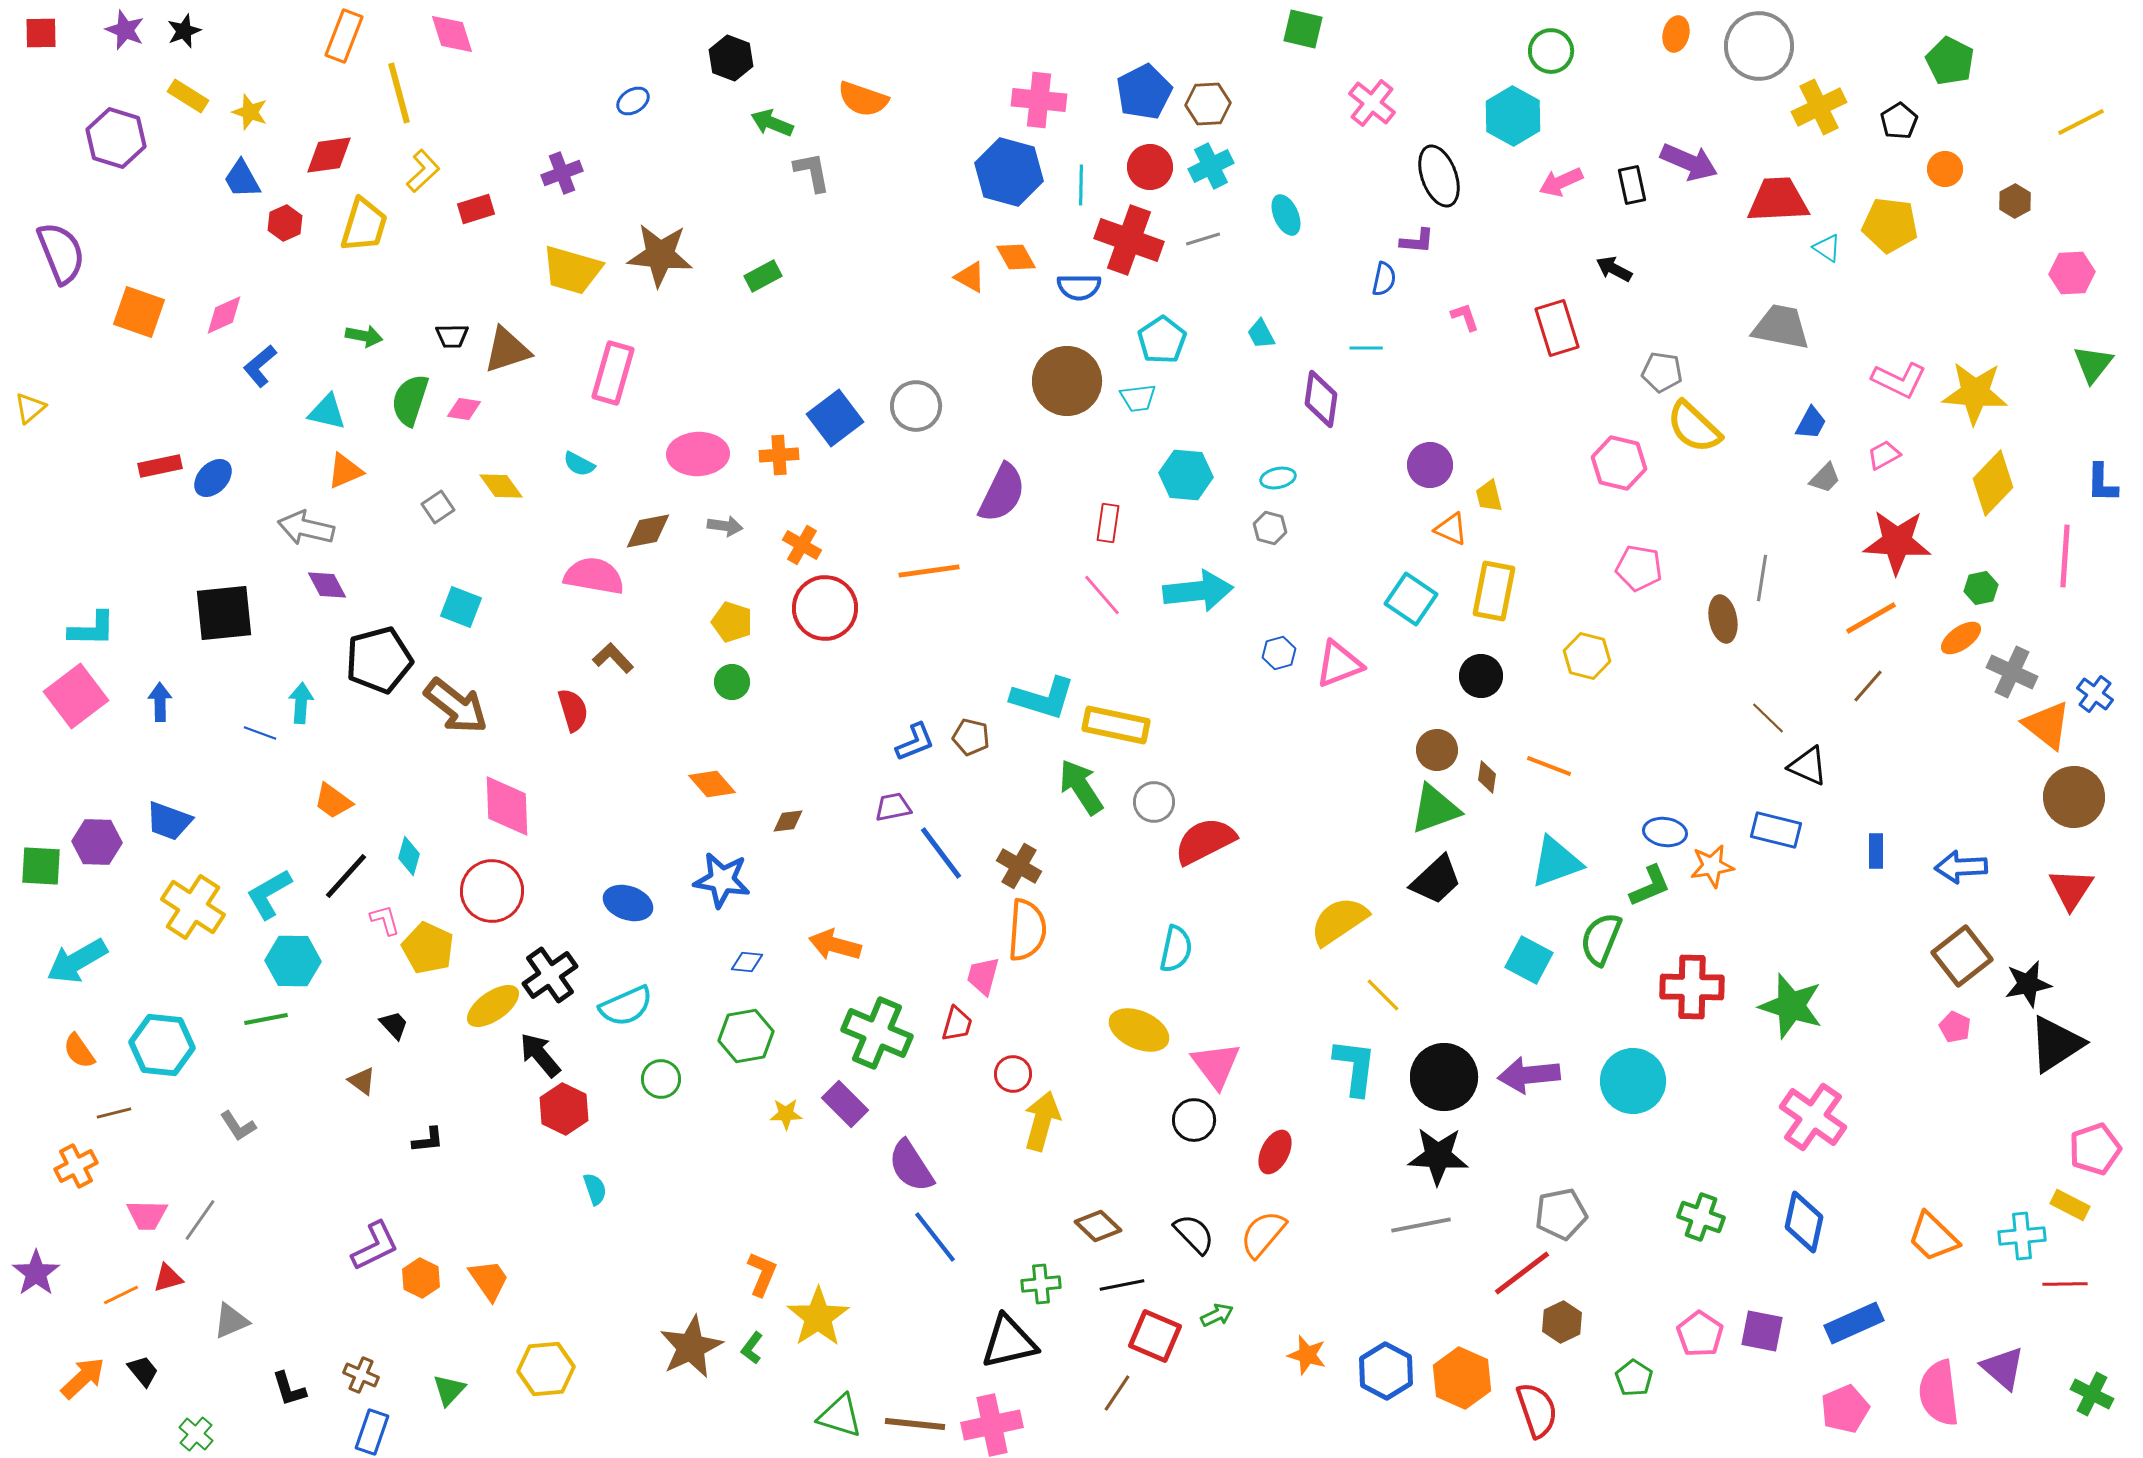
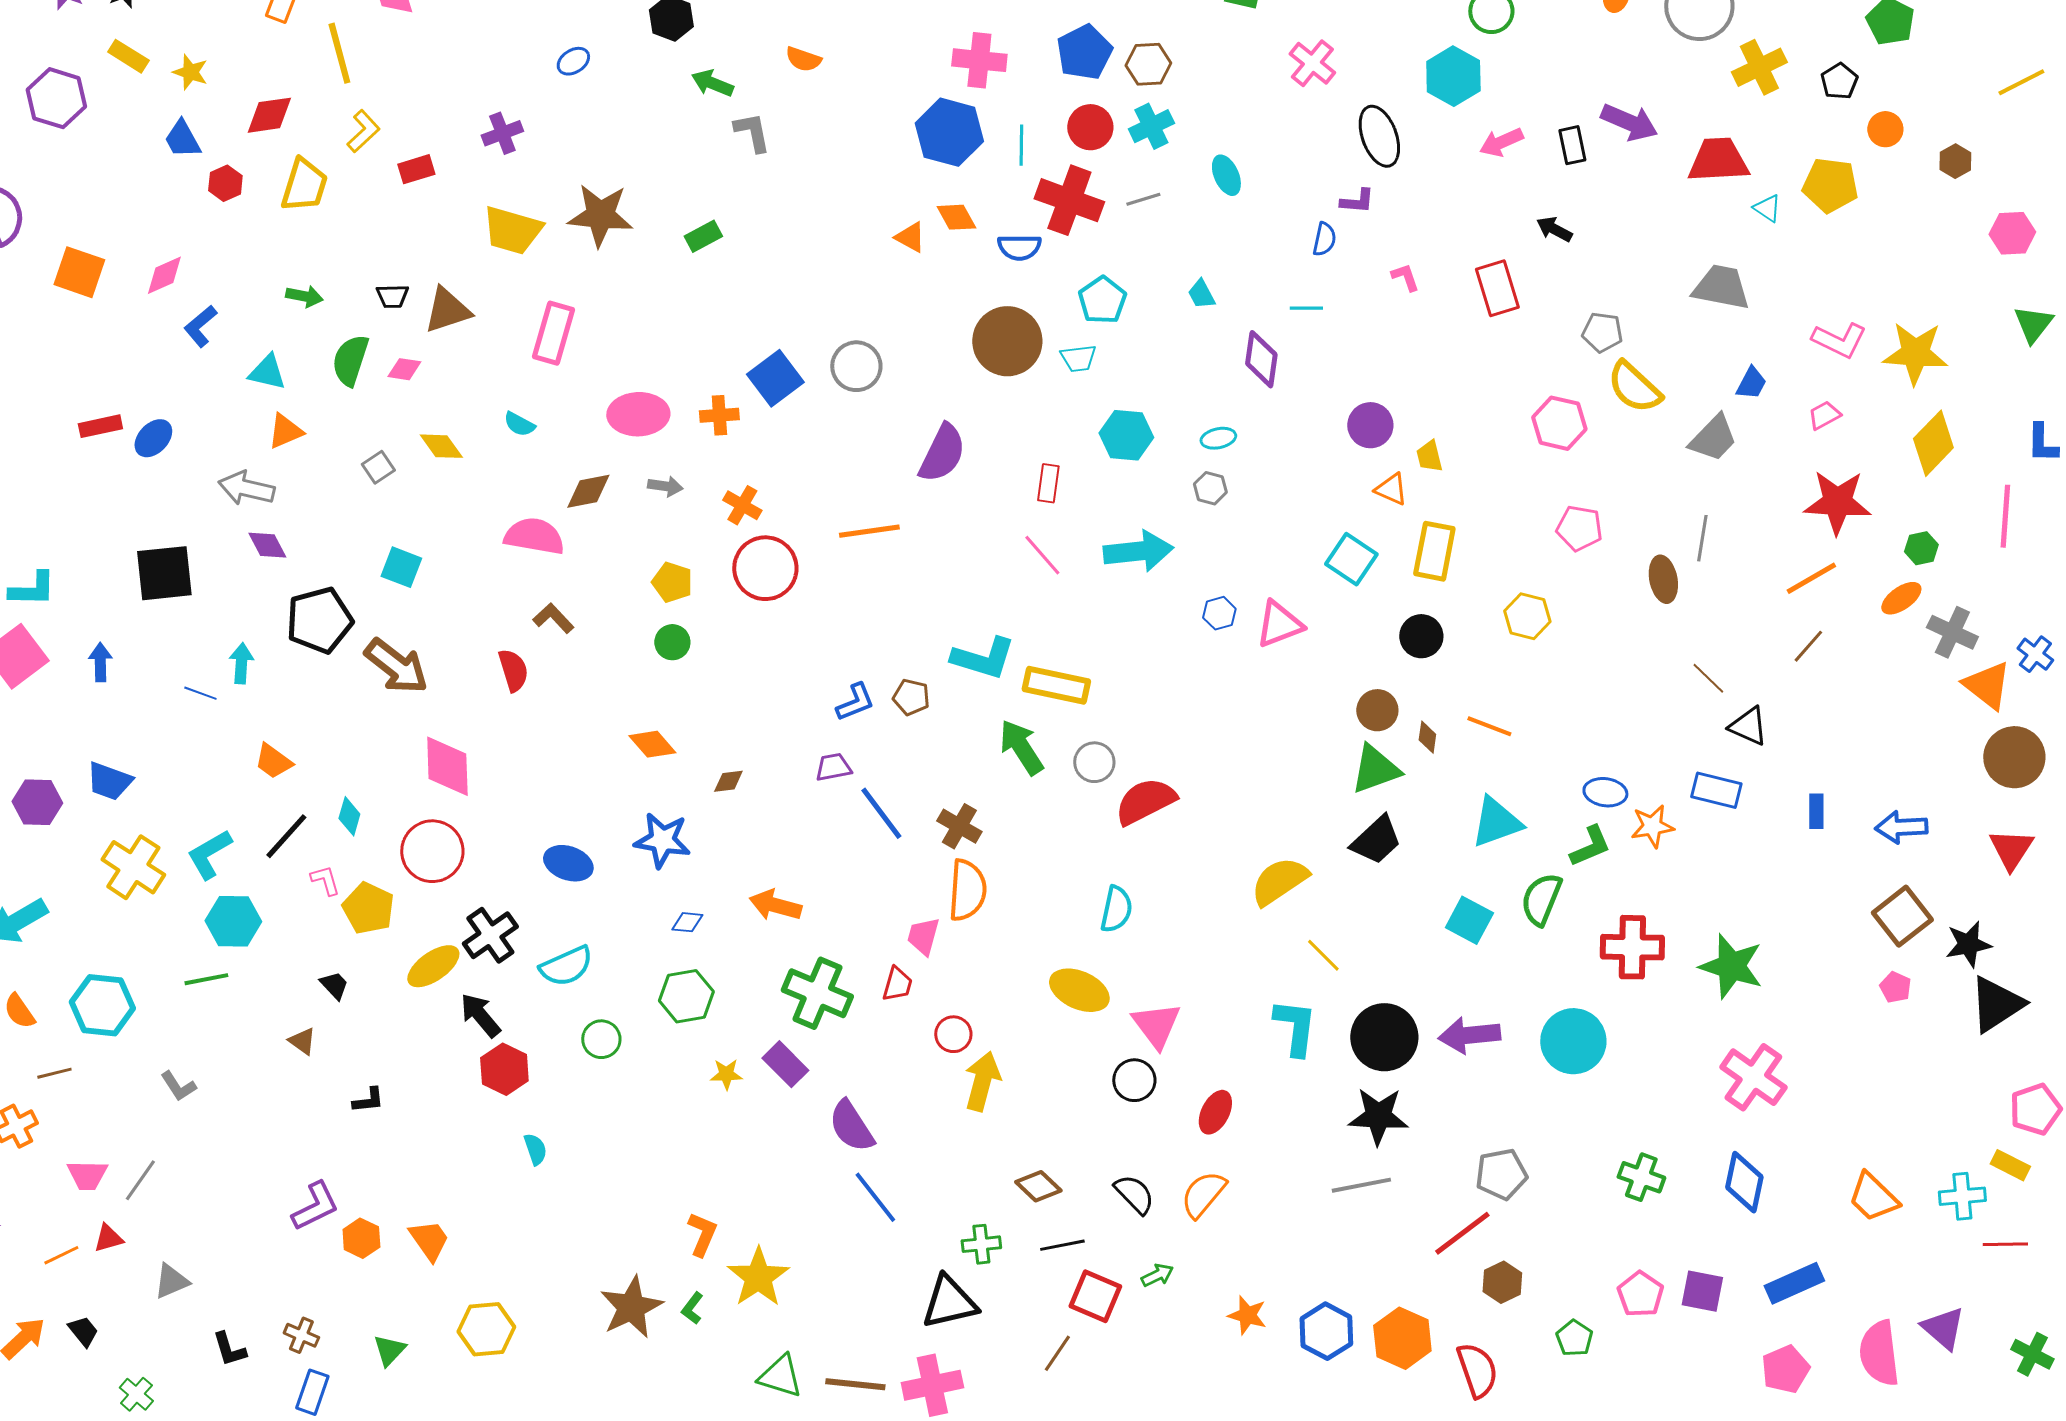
orange semicircle: (863, 99) -> (803, 59), size x0.7
gray trapezoid: (1825, 478) -> (1713, 438), moved, size x1.6

